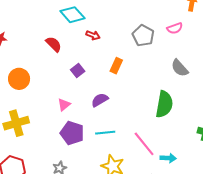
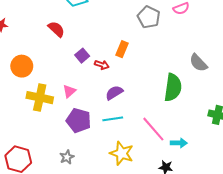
red arrow: (93, 35) -> (102, 65), moved
gray semicircle: (180, 68) -> (198, 63), moved
purple semicircle: (100, 100) -> (114, 93), moved
yellow cross: (16, 123) -> (40, 98), moved, turned 30

